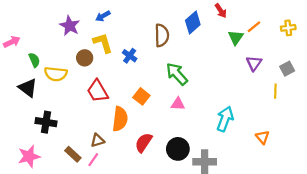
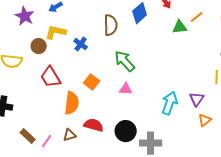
green triangle: (236, 38) -> (180, 27), turned 49
yellow L-shape: (103, 43) -> (56, 32), turned -60
purple triangle: (254, 63) -> (197, 99), moved
orange triangle: (262, 137) -> (205, 120), turned 32
brown triangle: (97, 140) -> (70, 135), moved
red semicircle: (144, 142) -> (94, 125), turned 72

